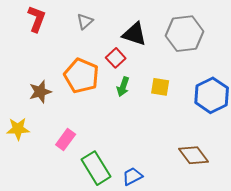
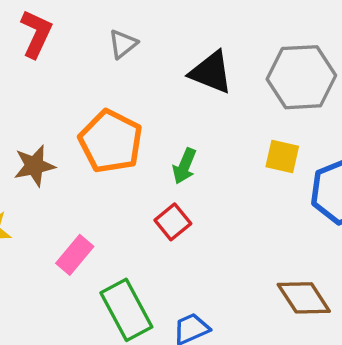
red square: (116, 58) -> (173, 222), moved
yellow square: (160, 87) -> (282, 157), moved

